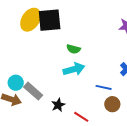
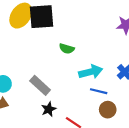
cyan arrow: (74, 69) -> (91, 72), moved
gray rectangle: (33, 91) -> (40, 85), moved

